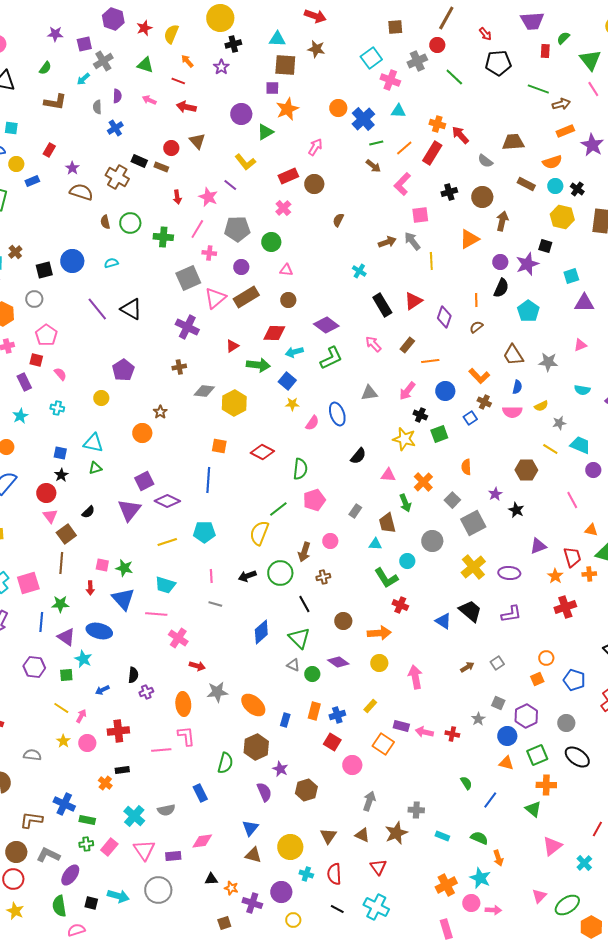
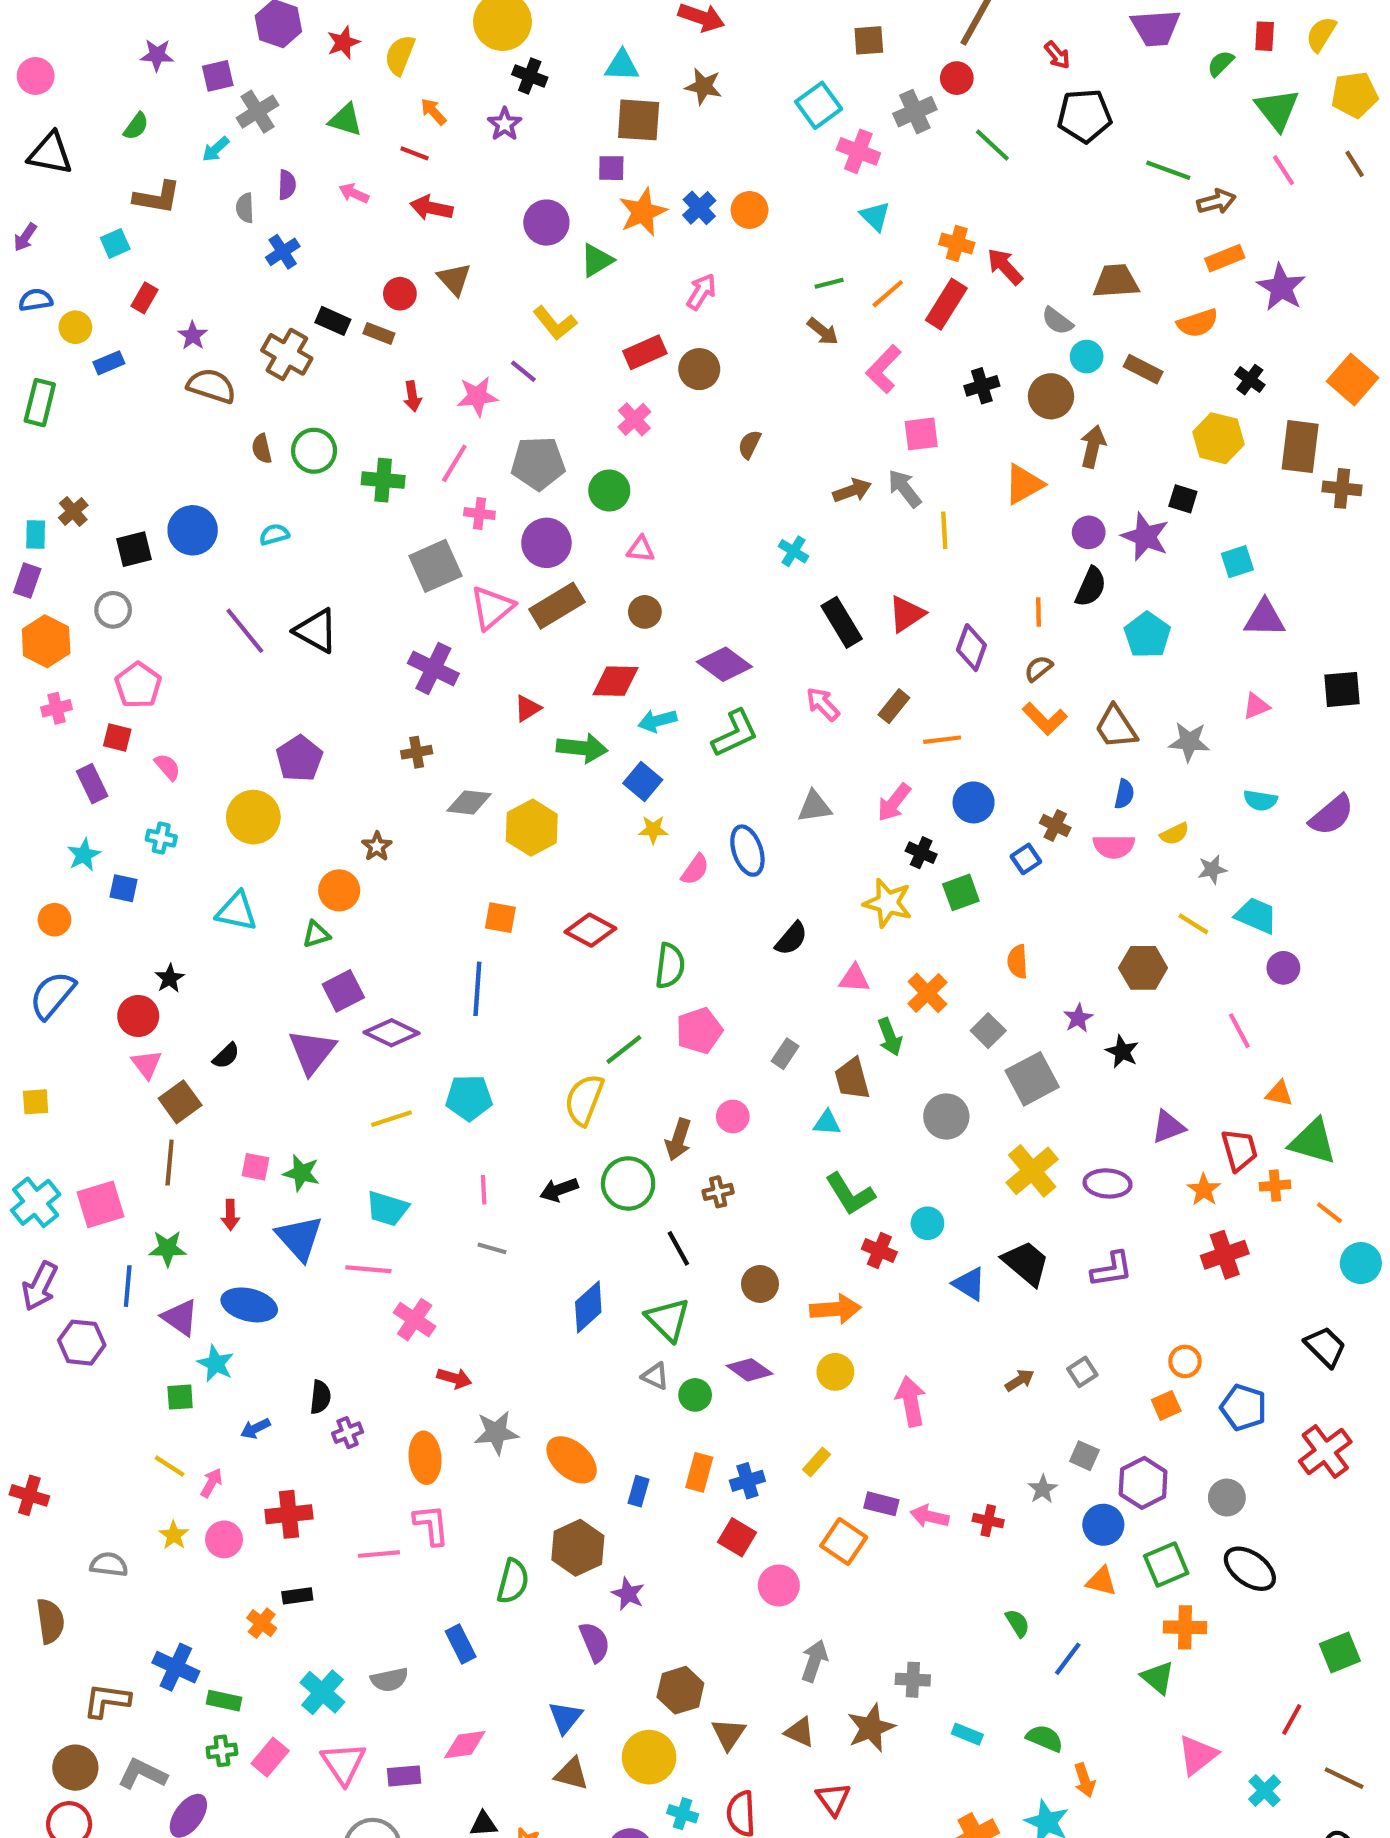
black cross: (233, 44) -> (530, 76), turned 35
red rectangle: (545, 51) -> (1265, 36), moved
cyan triangle: (398, 111) -> (875, 216), turned 42
blue cross: (363, 119) -> (699, 208), moved, size x0.7
cyan square: (11, 128) -> (115, 243), moved, turned -32
cyan circle: (555, 186) -> (1087, 357), moved
pink star: (208, 197) -> (477, 396), turned -30
purple star: (527, 264) -> (1145, 537), turned -30
purple circle: (241, 267) -> (546, 543), size x1.5
orange L-shape: (479, 376) -> (1045, 719), moved
yellow circle: (101, 398) -> (253, 817), size x1.6
blue square: (60, 453) -> (124, 888), moved
green triangle: (95, 468) -> (316, 934), moved
cyan circle: (407, 561) -> (927, 1223), moved
purple hexagon: (34, 667) -> (82, 1343), moved
brown hexagon: (306, 790) -> (680, 1690), moved

